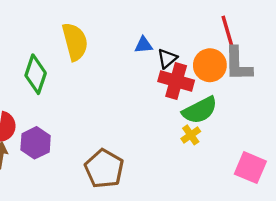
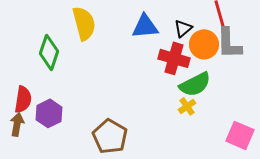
blue triangle: (144, 45) -> (145, 26), size x1.6
black triangle: (167, 58) -> (183, 28), moved

